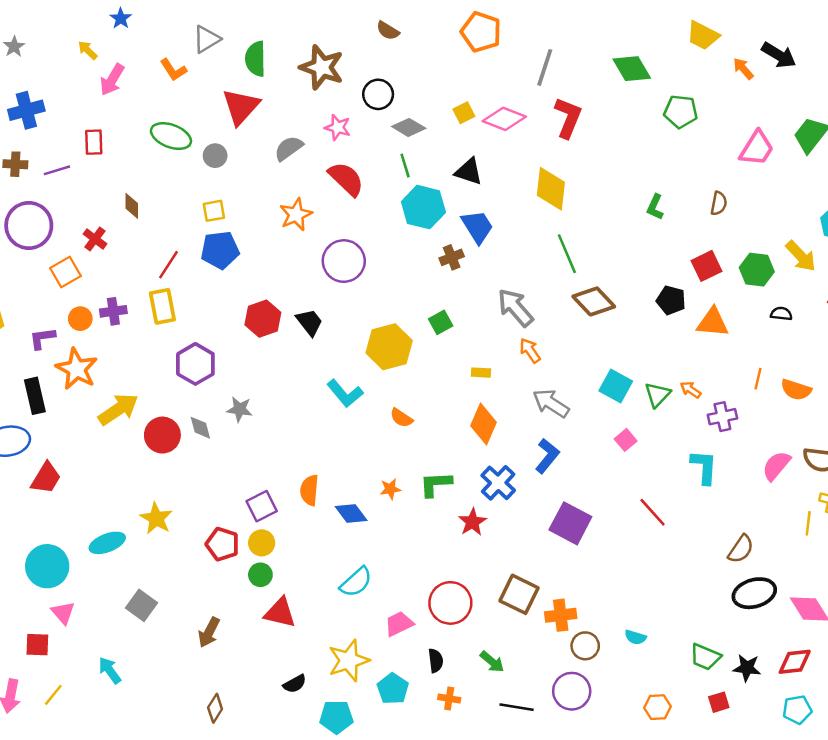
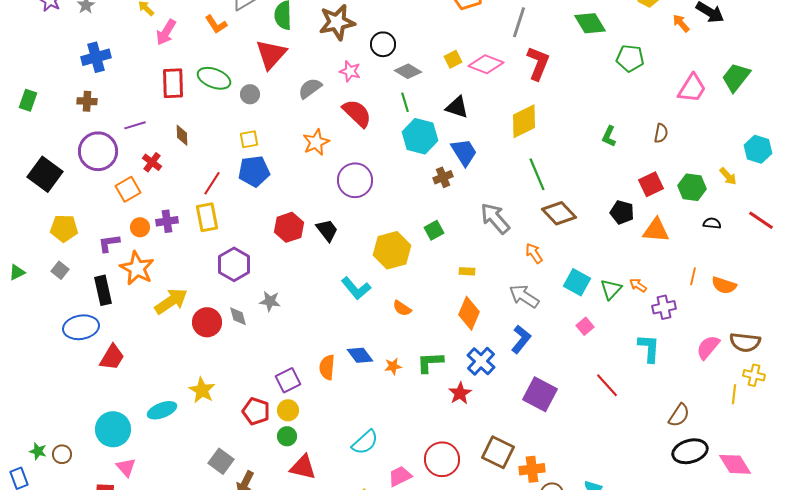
brown star: (322, 67) -> (337, 22), turned -30
red rectangle: (94, 142) -> (173, 83), moved, size x1.4
purple line: (57, 170) -> (135, 125), moved
yellow diamond: (551, 189) -> (524, 121), turned 57
yellow arrow: (801, 256) -> (728, 176), size x0.7
orange arrow: (530, 350) -> (534, 253), moved
blue diamond: (351, 513) -> (360, 355), moved
gray square: (142, 605) -> (221, 461), moved

